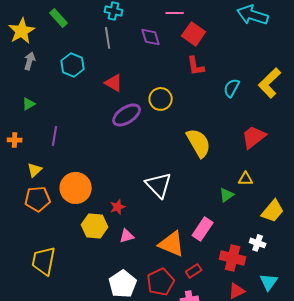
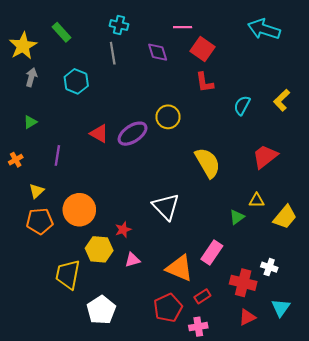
red triangle: (114, 83) -> (99, 134), moved
yellow L-shape: (270, 83) -> (282, 100), size x0.7
orange cross: (15, 140) -> (16, 160), turned -32
yellow trapezoid: (273, 211) -> (285, 217), moved
yellow trapezoid: (44, 261) -> (68, 274), moved
white pentagon: (123, 284) -> (101, 310), moved

